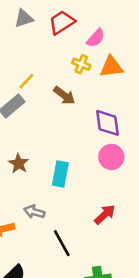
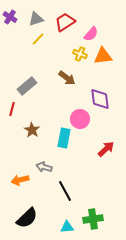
yellow line: (26, 81) -> (38, 39), moved
pink circle: (111, 157) -> (80, 119), moved
red arrow: (105, 214) -> (106, 149), moved

